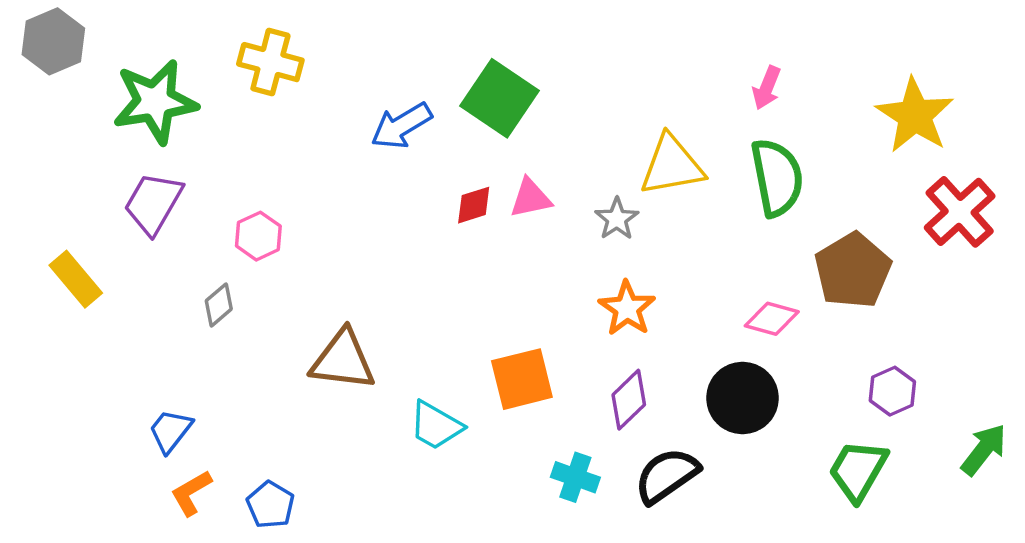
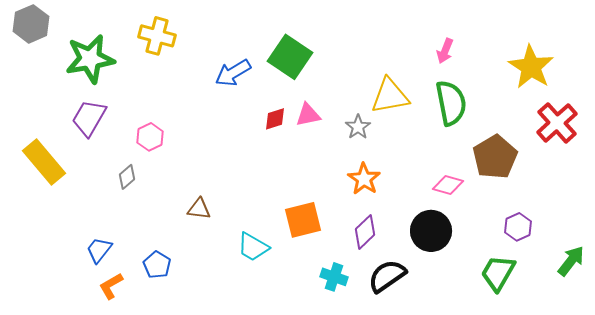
yellow rectangle: (76, 279) -> (44, 162), size x1.4
brown triangle: (343, 360) -> (199, 209), size x0.6
blue pentagon: (270, 505) -> (157, 265), moved

